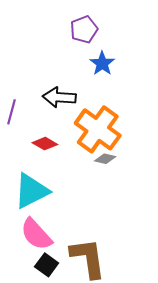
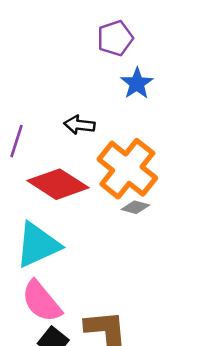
black arrow: (59, 97) -> (79, 125), size x0.7
red diamond: (45, 144) -> (58, 184), size x1.8

